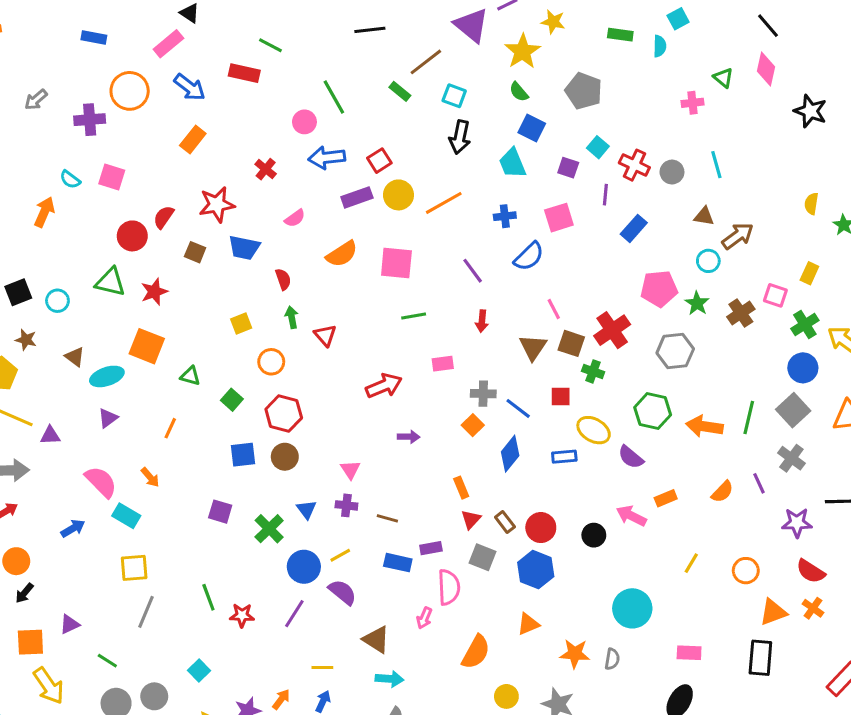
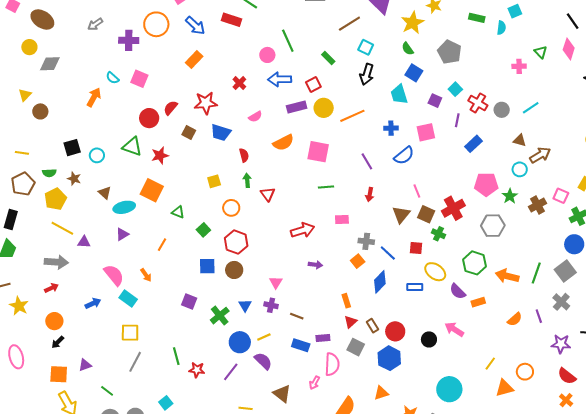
green rectangle: (400, 91) -> (328, 58), moved
cyan line: (716, 165) -> (531, 108), turned 66
orange rectangle: (666, 498) -> (478, 302), moved
orange triangle: (773, 612) -> (504, 388), moved

